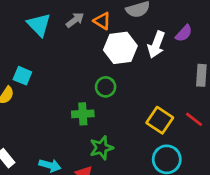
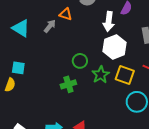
gray arrow: (75, 20) -> (50, 26), moved
white hexagon: (120, 48) -> (115, 47), moved
green star: (101, 148) -> (101, 75), moved

